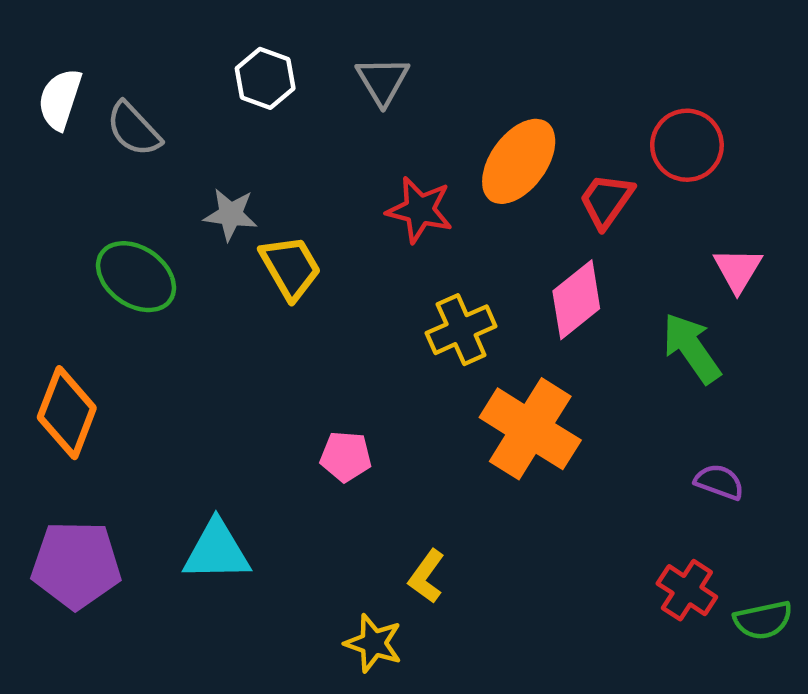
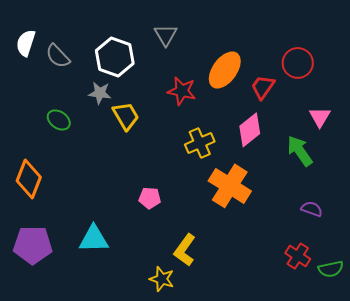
white hexagon: (265, 78) -> (115, 57), moved, size x1.5
green ellipse: (136, 277) -> (59, 120), size x0.7
yellow L-shape: (426, 576) -> (185, 250), size x1.4

